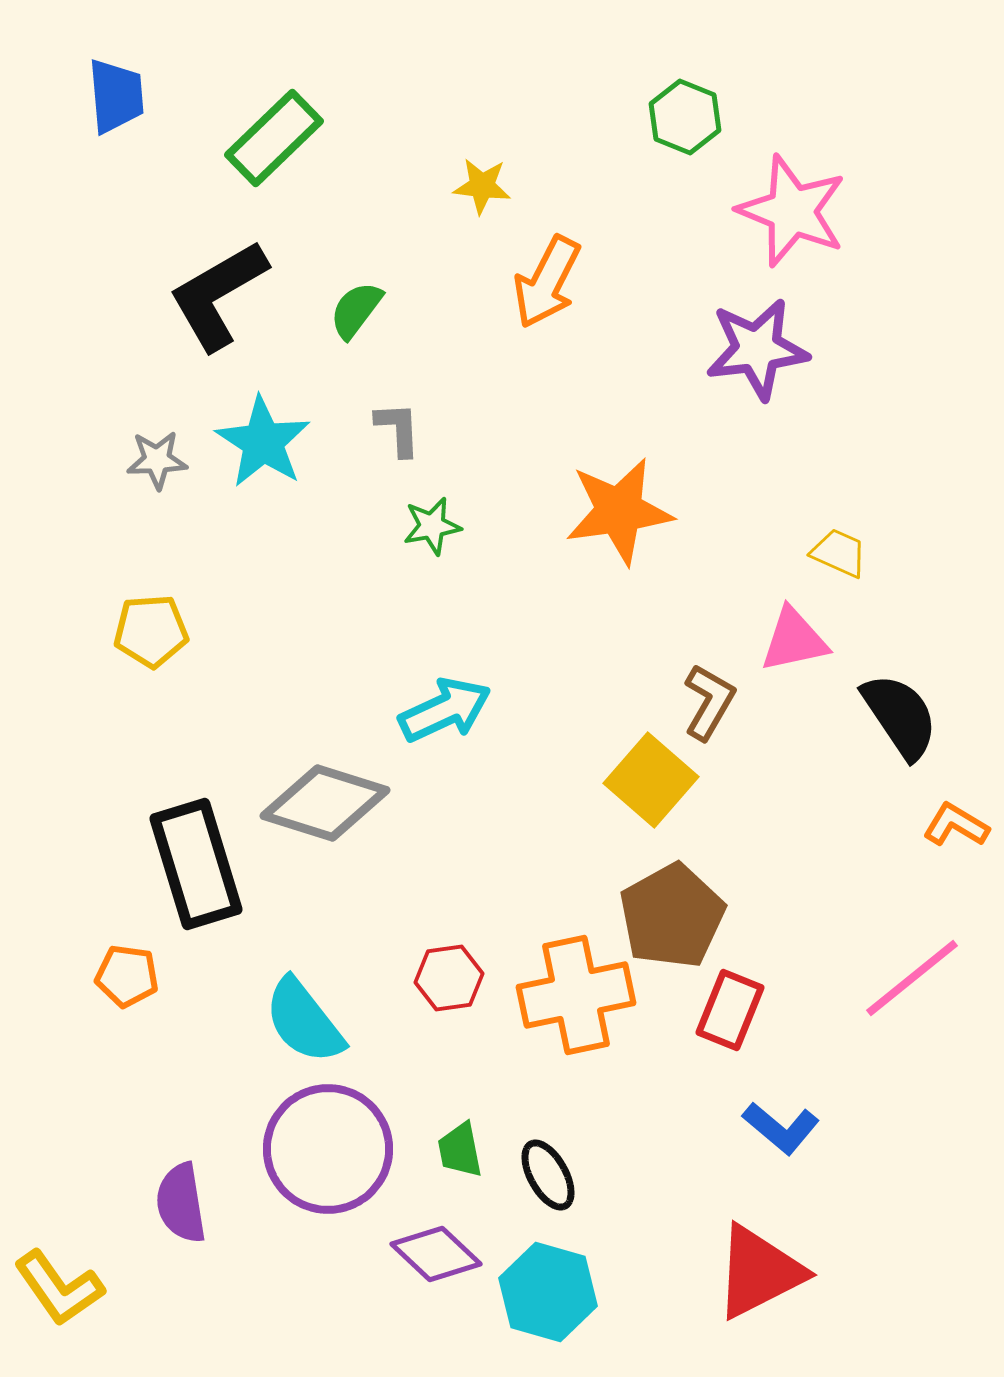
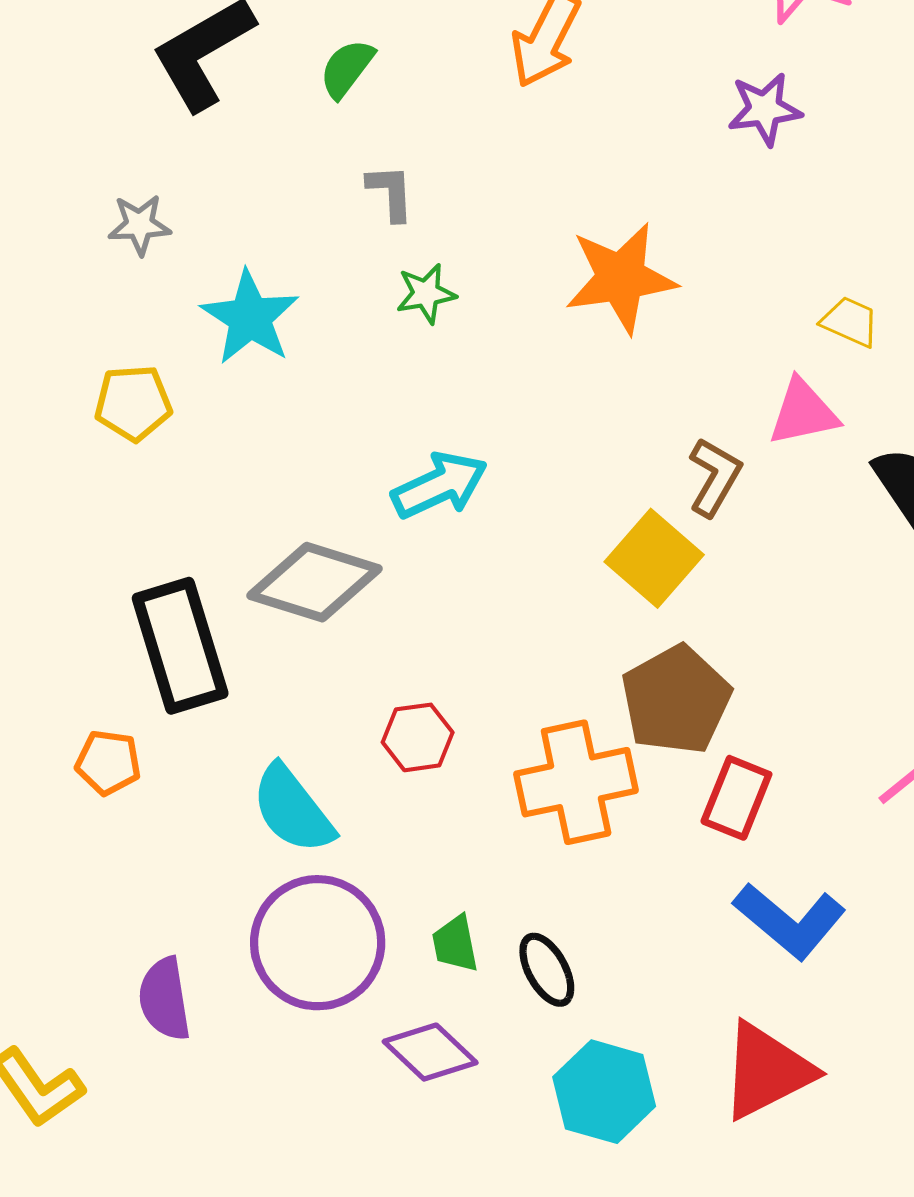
purple star: (757, 349) -> (765, 109), size x0.7
cyan star: (263, 442) -> (250, 318), moved
red hexagon: (449, 978) -> (418, 737), moved
blue L-shape: (781, 1128) -> (790, 921), size x1.4
cyan hexagon: (548, 1292) -> (604, 1092), moved

